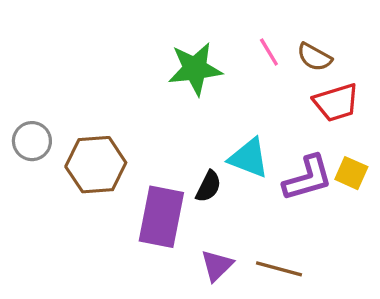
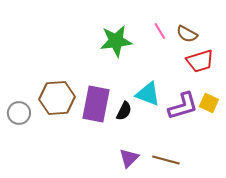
gray circle: (32, 141) -> (19, 113), moved
purple rectangle: (161, 217) -> (96, 104), moved

